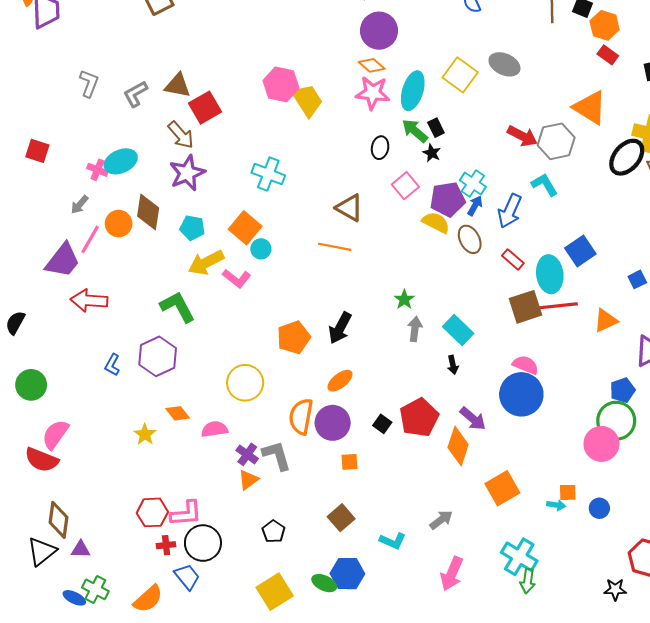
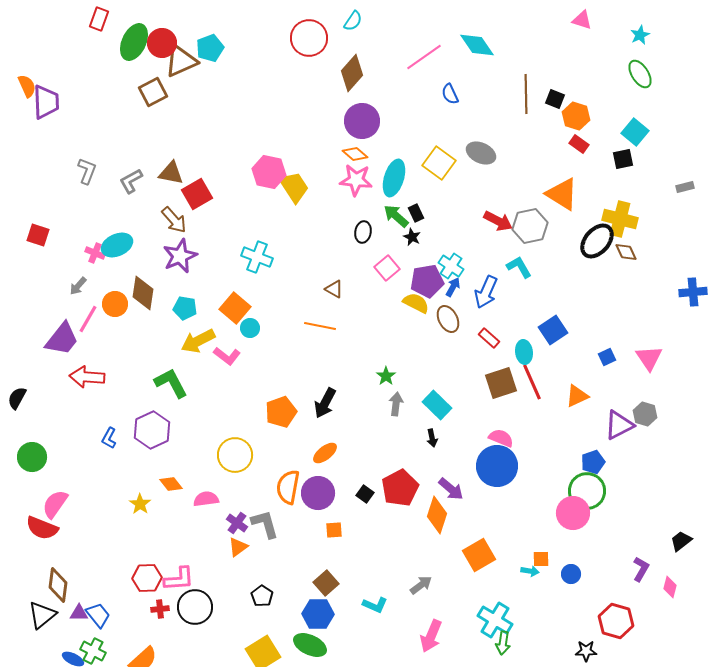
brown triangle: (349, 208) -> (334, 289), size x0.7
cyan ellipse: (550, 274) -> (524, 352), size x0.7
red line: (558, 306) -> (532, 382), turned 72
blue hexagon: (347, 574) -> (318, 614), moved
blue trapezoid: (187, 577) -> (98, 615), moved
green ellipse: (324, 583) -> (310, 645), size x1.4

